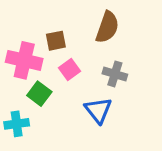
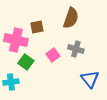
pink square: (70, 69) -> (53, 55), moved
blue triangle: (98, 110) -> (90, 79), moved

